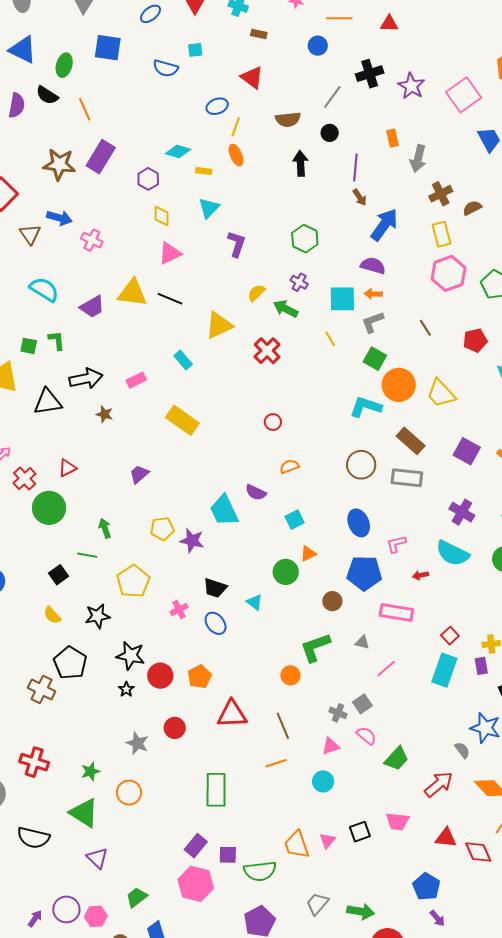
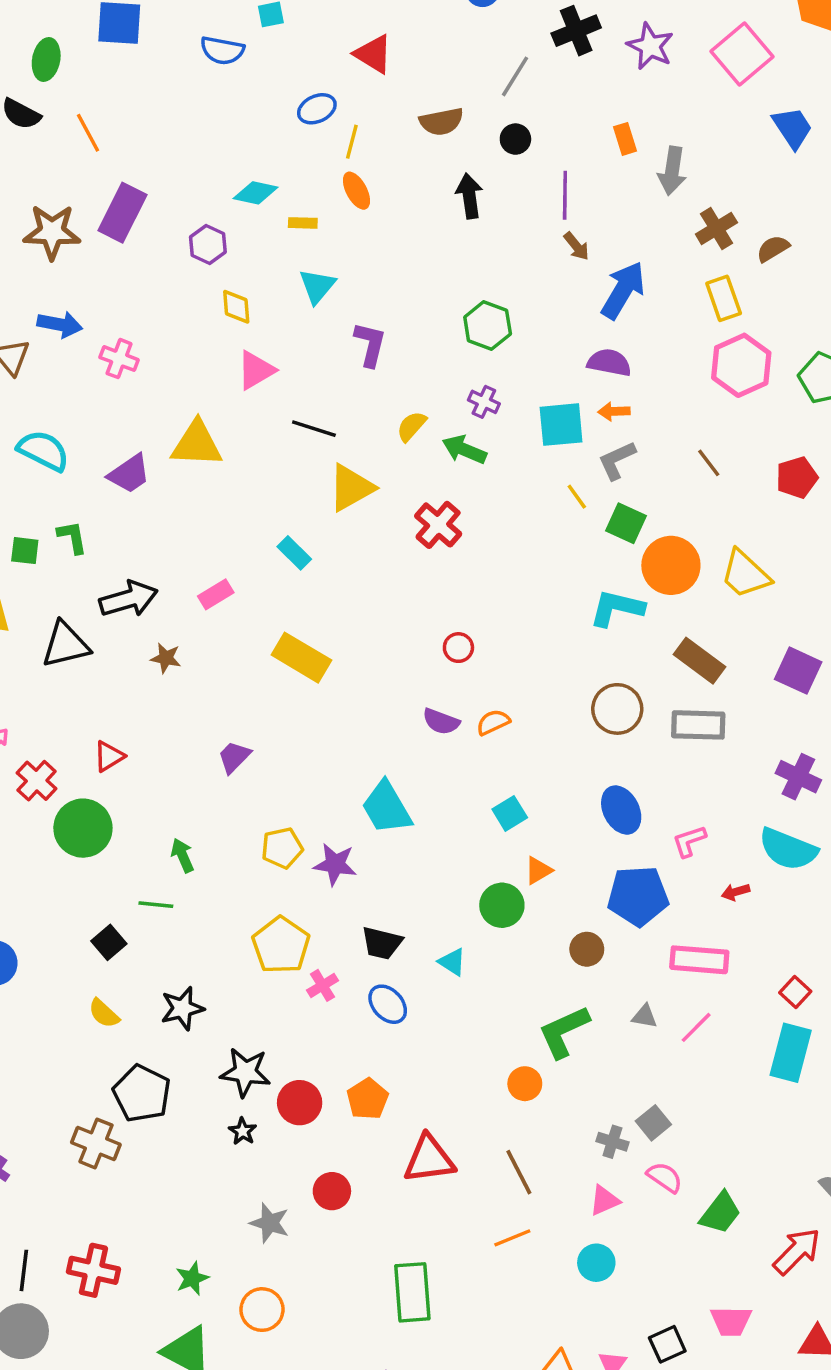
black line: (170, 299) -> (314, 429), moved
yellow line: (330, 339) -> (577, 497), moved
purple semicircle: (256, 492) -> (441, 722), moved
yellow pentagon: (133, 581) -> (281, 945), moved
pink line: (386, 669) -> (696, 1027), moved

